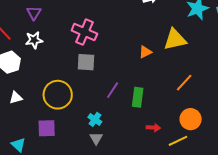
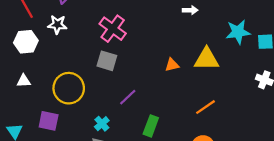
green rectangle: (138, 97) -> (151, 126), moved

